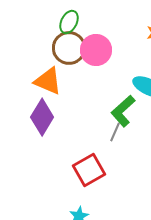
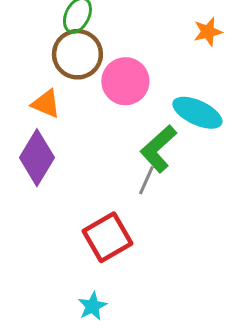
pink circle: (96, 50) -> (125, 81), moved
orange triangle: (48, 81) -> (46, 104), size x0.7

